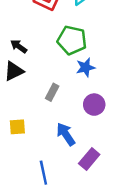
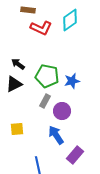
green pentagon: (72, 40) -> (47, 76), moved
purple circle: (94, 105) -> (62, 111), moved

